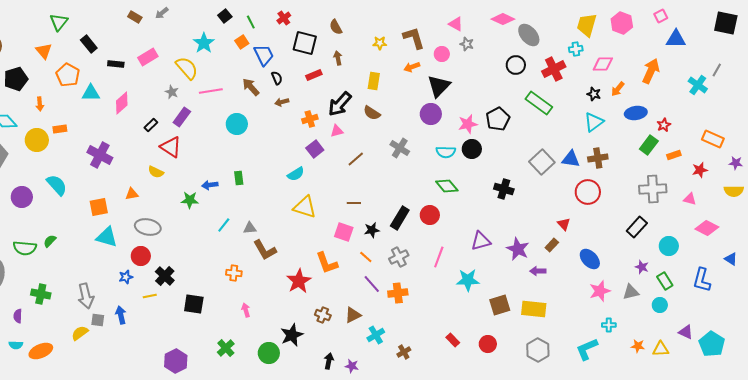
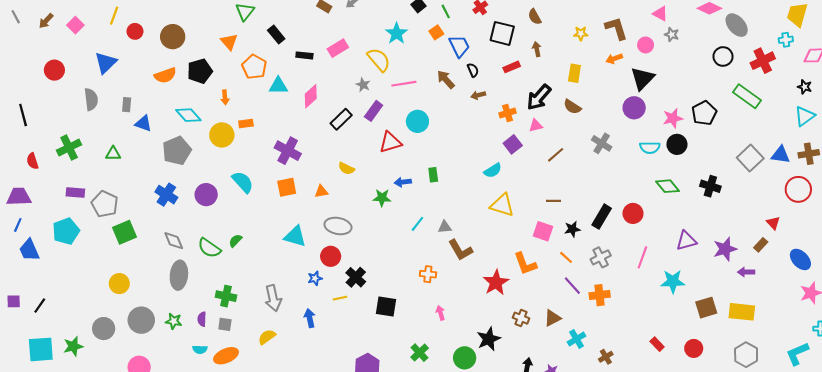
cyan circle: (237, 124) -> (417, 121), moved
black rectangle: (151, 125) -> (341, 119), size x1.5
red triangle: (171, 147) -> (390, 142), moved, turned -50
green diamond: (447, 186) -> (668, 186), moved
orange square: (99, 207) -> (287, 187), moved
green semicircle: (25, 248) -> (209, 248), turned 30
purple star: (518, 249) -> (725, 249), turned 30
gray square: (98, 320) -> (225, 324), moved

